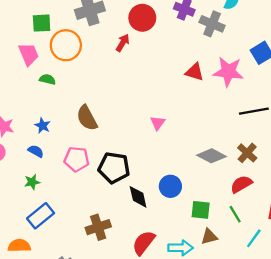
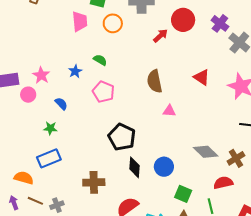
orange circle: (66, 45) -> (113, 23), size x0.7
red triangle: (195, 72) -> (202, 77), moved
green semicircle: (47, 79) -> (100, 60), moved
brown semicircle: (87, 118) -> (155, 81), moved
pink triangle: (158, 123) -> (169, 111), turned 40
blue star: (43, 126) -> (75, 71), moved
pink pentagon: (77, 159) -> (103, 92), moved

